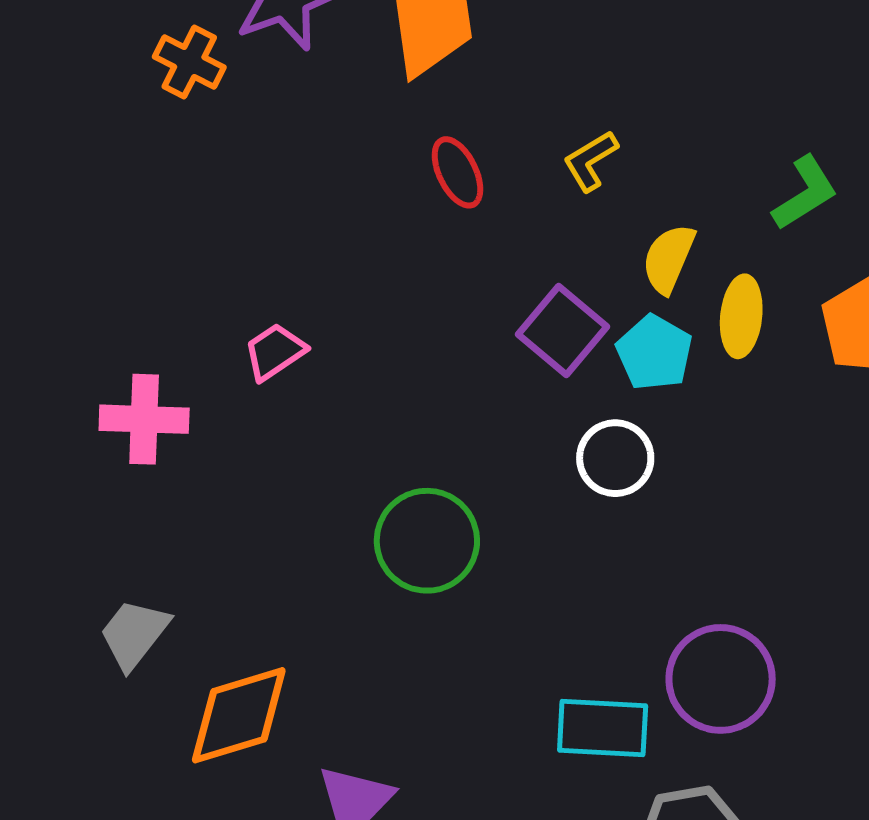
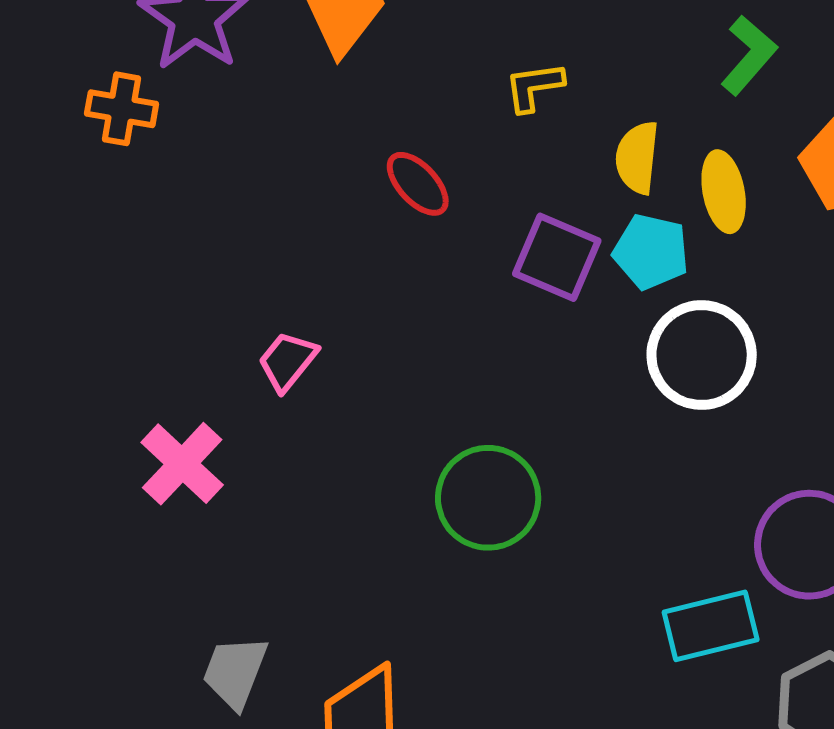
yellow L-shape: (590, 161) -> (534, 87), turned 40
red ellipse: (457, 172) -> (418, 184), moved
pink cross: (144, 419) -> (182, 464), turned -32
white circle: (615, 458) -> (702, 355), moved, size x1.4

